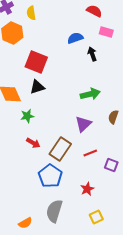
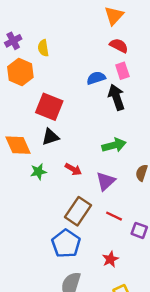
pink rectangle: (106, 32) -> (122, 71), moved, turned 56
black arrow: (92, 54) -> (116, 97), size x1.5
red arrow: (33, 143) -> (73, 169), moved
red line: (90, 153) -> (114, 216), turned 48

